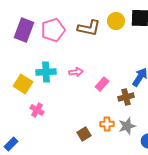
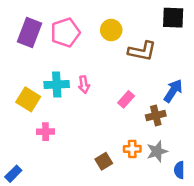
yellow circle: (116, 21) -> (111, 30), moved
brown L-shape: (89, 28) -> (142, 51), moved
pink arrow: (76, 72) -> (84, 85), moved, turned 88
pink cross: (37, 110) -> (46, 132), turned -32

